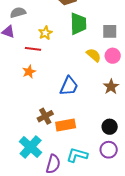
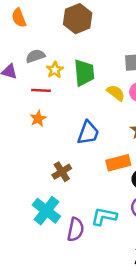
gray semicircle: (18, 12) -> (35, 56), moved
green trapezoid: (78, 24) -> (84, 73), moved
orange rectangle: (66, 125) -> (118, 163), moved

